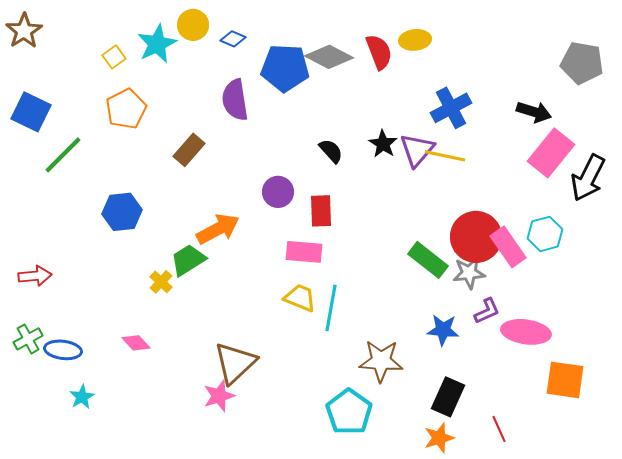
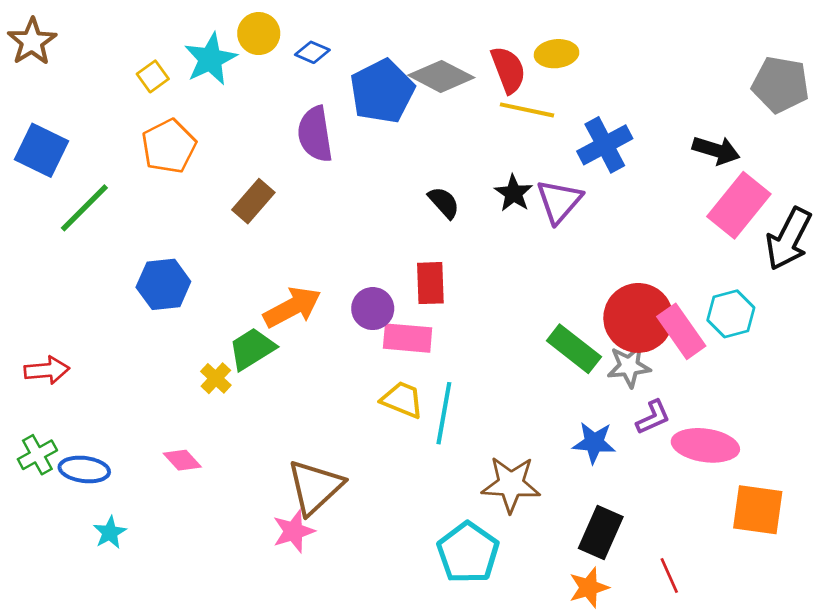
blue pentagon: (285, 68) -> (382, 91), turned -30
yellow line: (445, 156) -> (527, 110), moved
purple circle: (278, 192) -> (373, 309), moved

